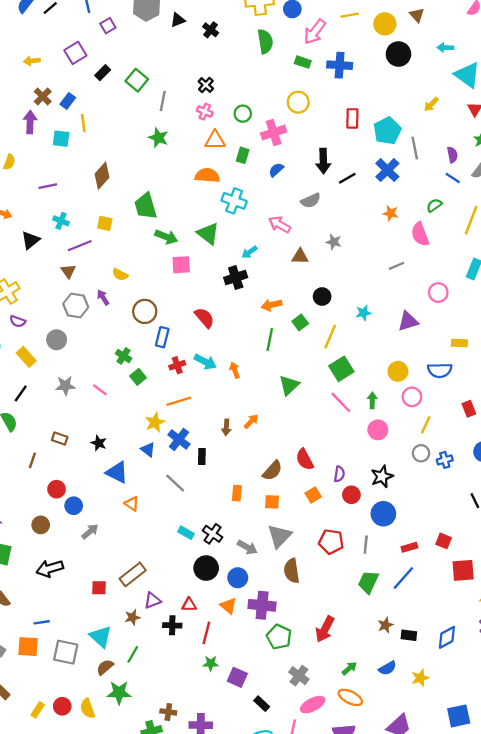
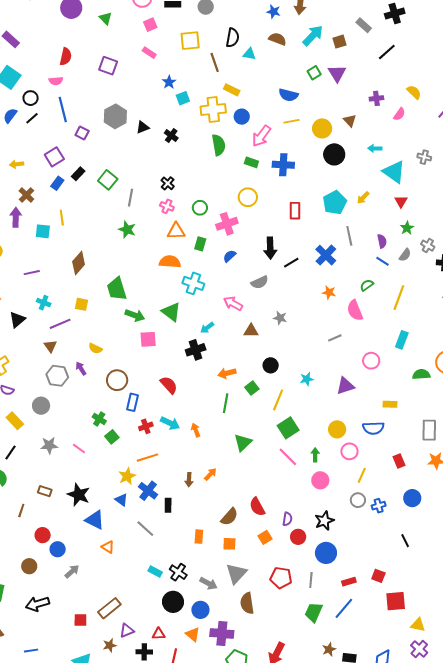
purple square: (108, 26) -> (82, 133), turned -32
blue rectangle: (68, 101) -> (57, 183), moved
cyan pentagon: (387, 131) -> (335, 203), moved
black star: (99, 443) -> (79, 495), size x1.6

